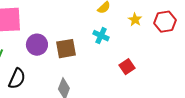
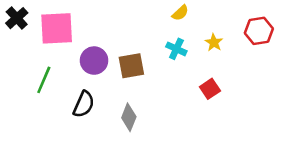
yellow star: (135, 20) -> (214, 43), moved
black semicircle: (17, 79) -> (84, 104), moved

